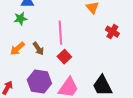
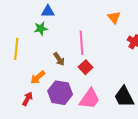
orange arrow: (17, 49) -> (38, 77), moved

